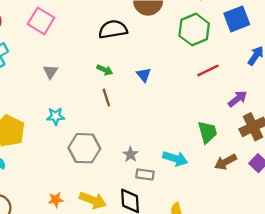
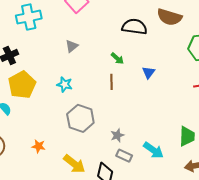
orange star: (56, 200) -> (39, 146), moved

